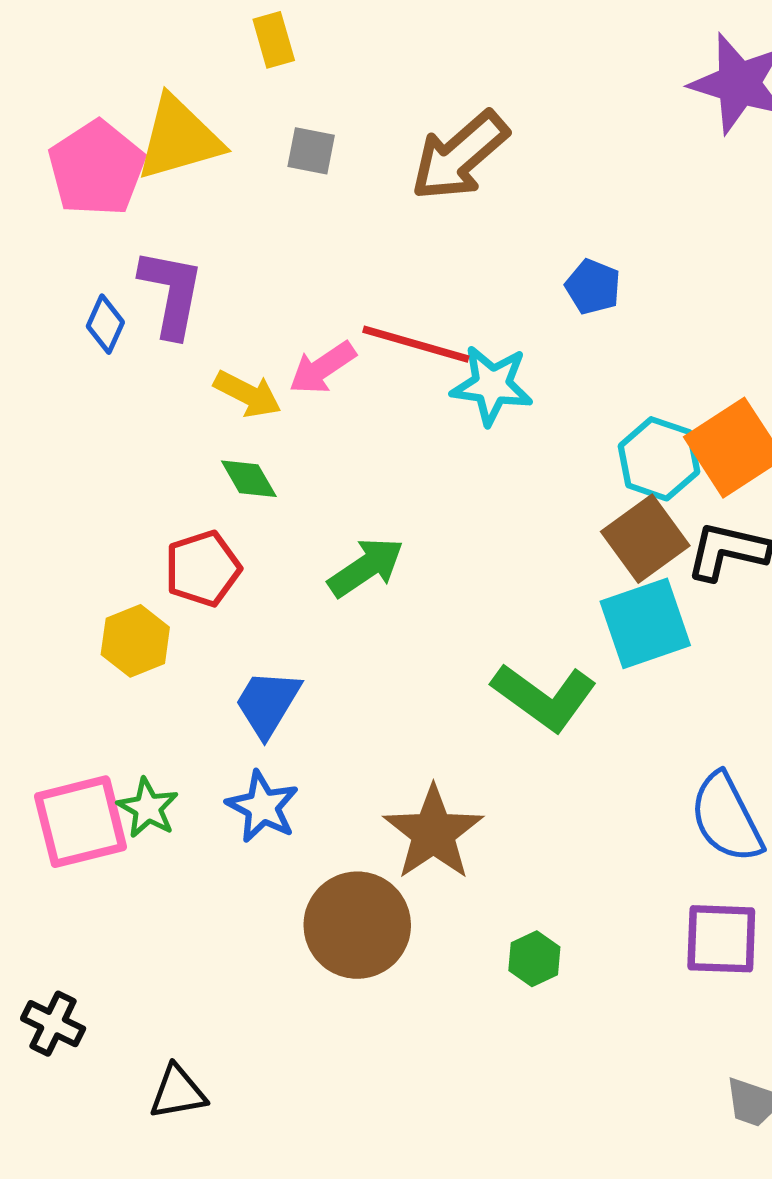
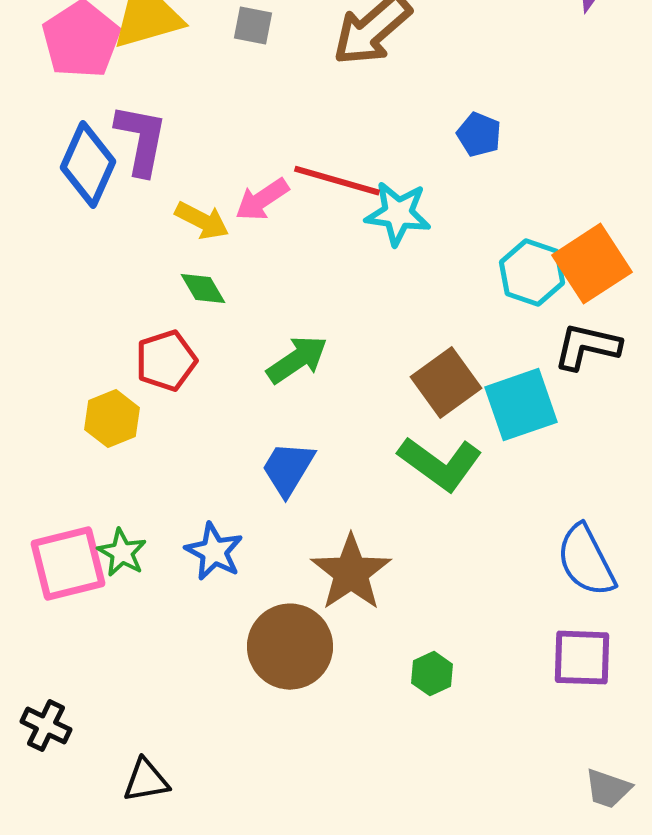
blue diamond: (105, 324) -> (88, 165), size x1.8
brown square: (645, 539) -> (446, 383), moved
blue trapezoid: (267, 703) -> (288, 469), moved

